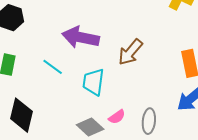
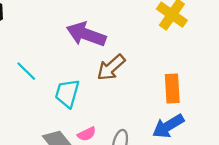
purple arrow: (81, 37) -> (86, 34), moved

